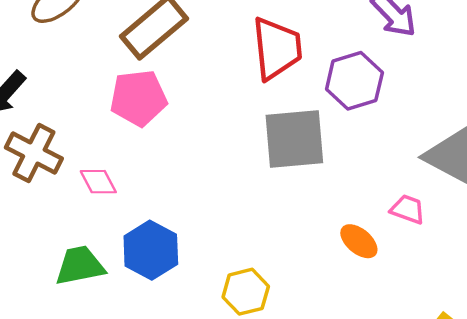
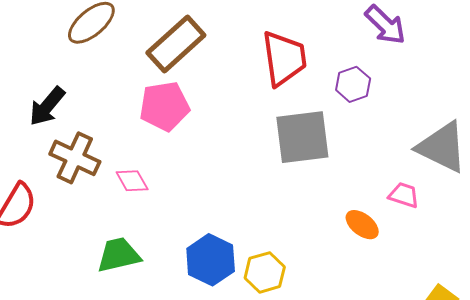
purple hexagon: (354, 81) -> (353, 84), size x0.7
blue hexagon: (151, 250) -> (211, 260), moved

